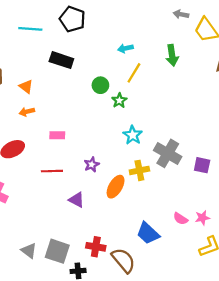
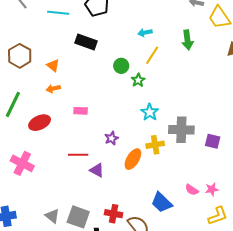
gray cross: (168, 153) -> (181, 130), turned -30
red line: (52, 171) -> (78, 155), moved

